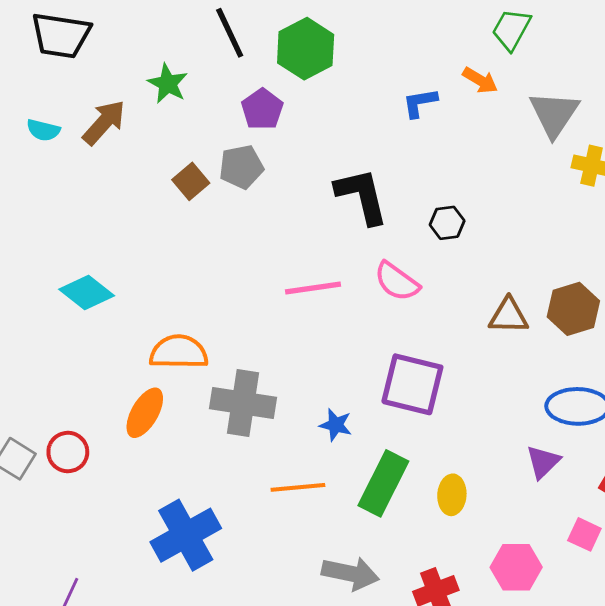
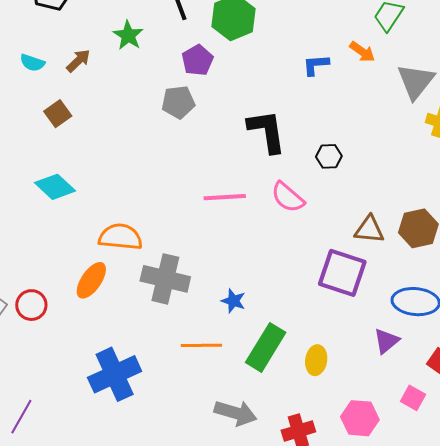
brown arrow: (104, 122) -> (78, 61), size x0.7
brown square: (191, 181) -> (58, 114), moved
purple square: (412, 384) -> (342, 273), moved

